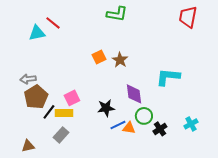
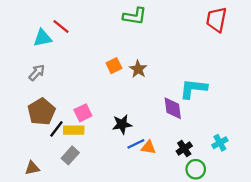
gray arrow: (28, 79) -> (37, 73), moved, turned 140
purple diamond: (134, 94) -> (173, 108), moved
green circle: (144, 116) -> (196, 169), moved

